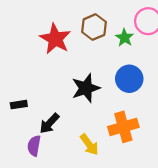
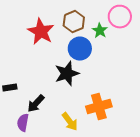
blue circle: (129, 79) -> (80, 49), moved

